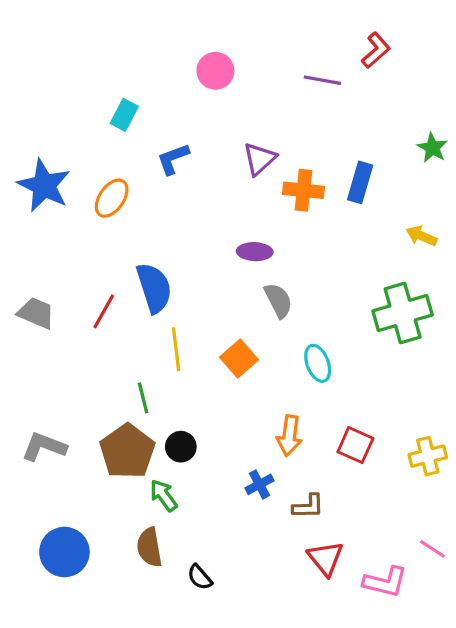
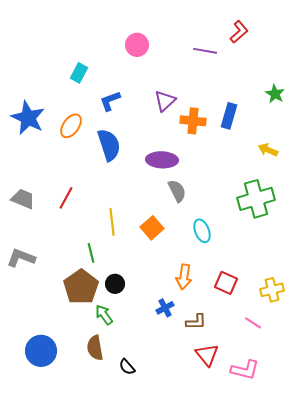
purple ellipse: (255, 252) -> (162, 160), size x1.4
blue semicircle: (154, 288) -> (109, 145), moved
gray L-shape: (44, 447) -> (21, 258), moved
pink line: (432, 549) -> (253, 323), moved

